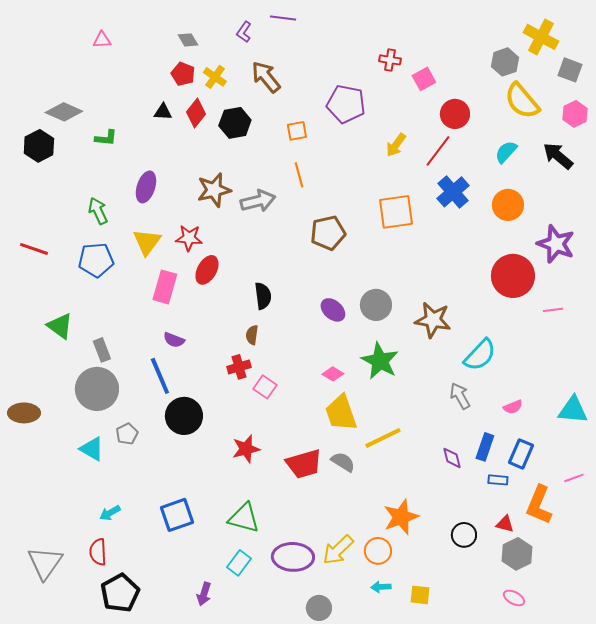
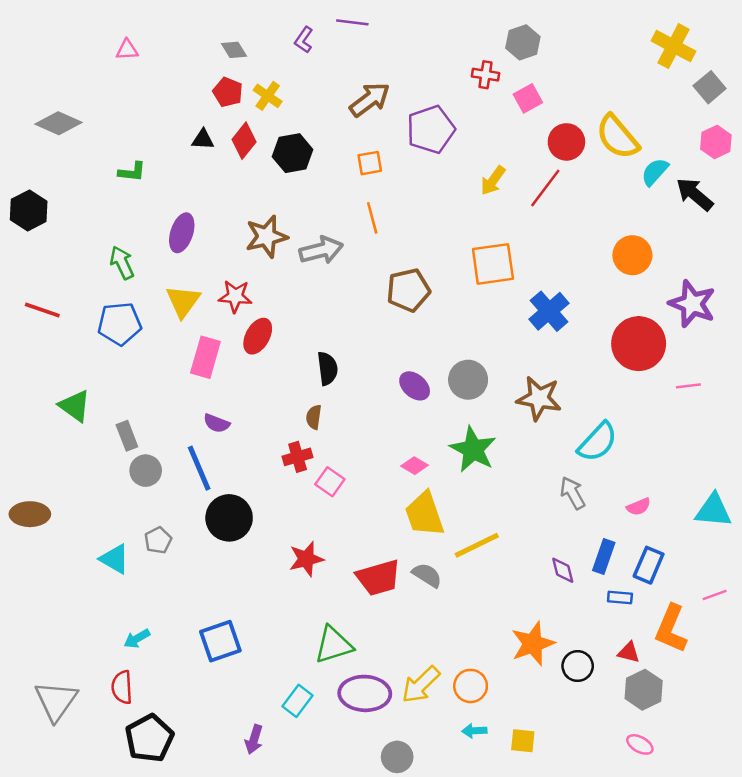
gray hexagon: (505, 62) -> (523, 42), moved
gray square: (570, 70) -> (710, 87), turned 30
brown arrow: (266, 77) -> (370, 100), moved, turned 92
yellow semicircle: (522, 101) -> (617, 137), moved
purple pentagon: (346, 104) -> (431, 129), turned -30
gray diamond: (64, 112) -> (59, 123), moved
black hexagon: (39, 146) -> (29, 210), moved
cyan semicircle: (506, 152) -> (655, 172), moved
blue cross: (453, 192) -> (549, 311), moved
gray circle: (97, 389) -> (146, 471), moved, size x0.6
orange star: (401, 517) -> (533, 644), moved
green triangle: (244, 518) -> (334, 645), moved, turned -32

